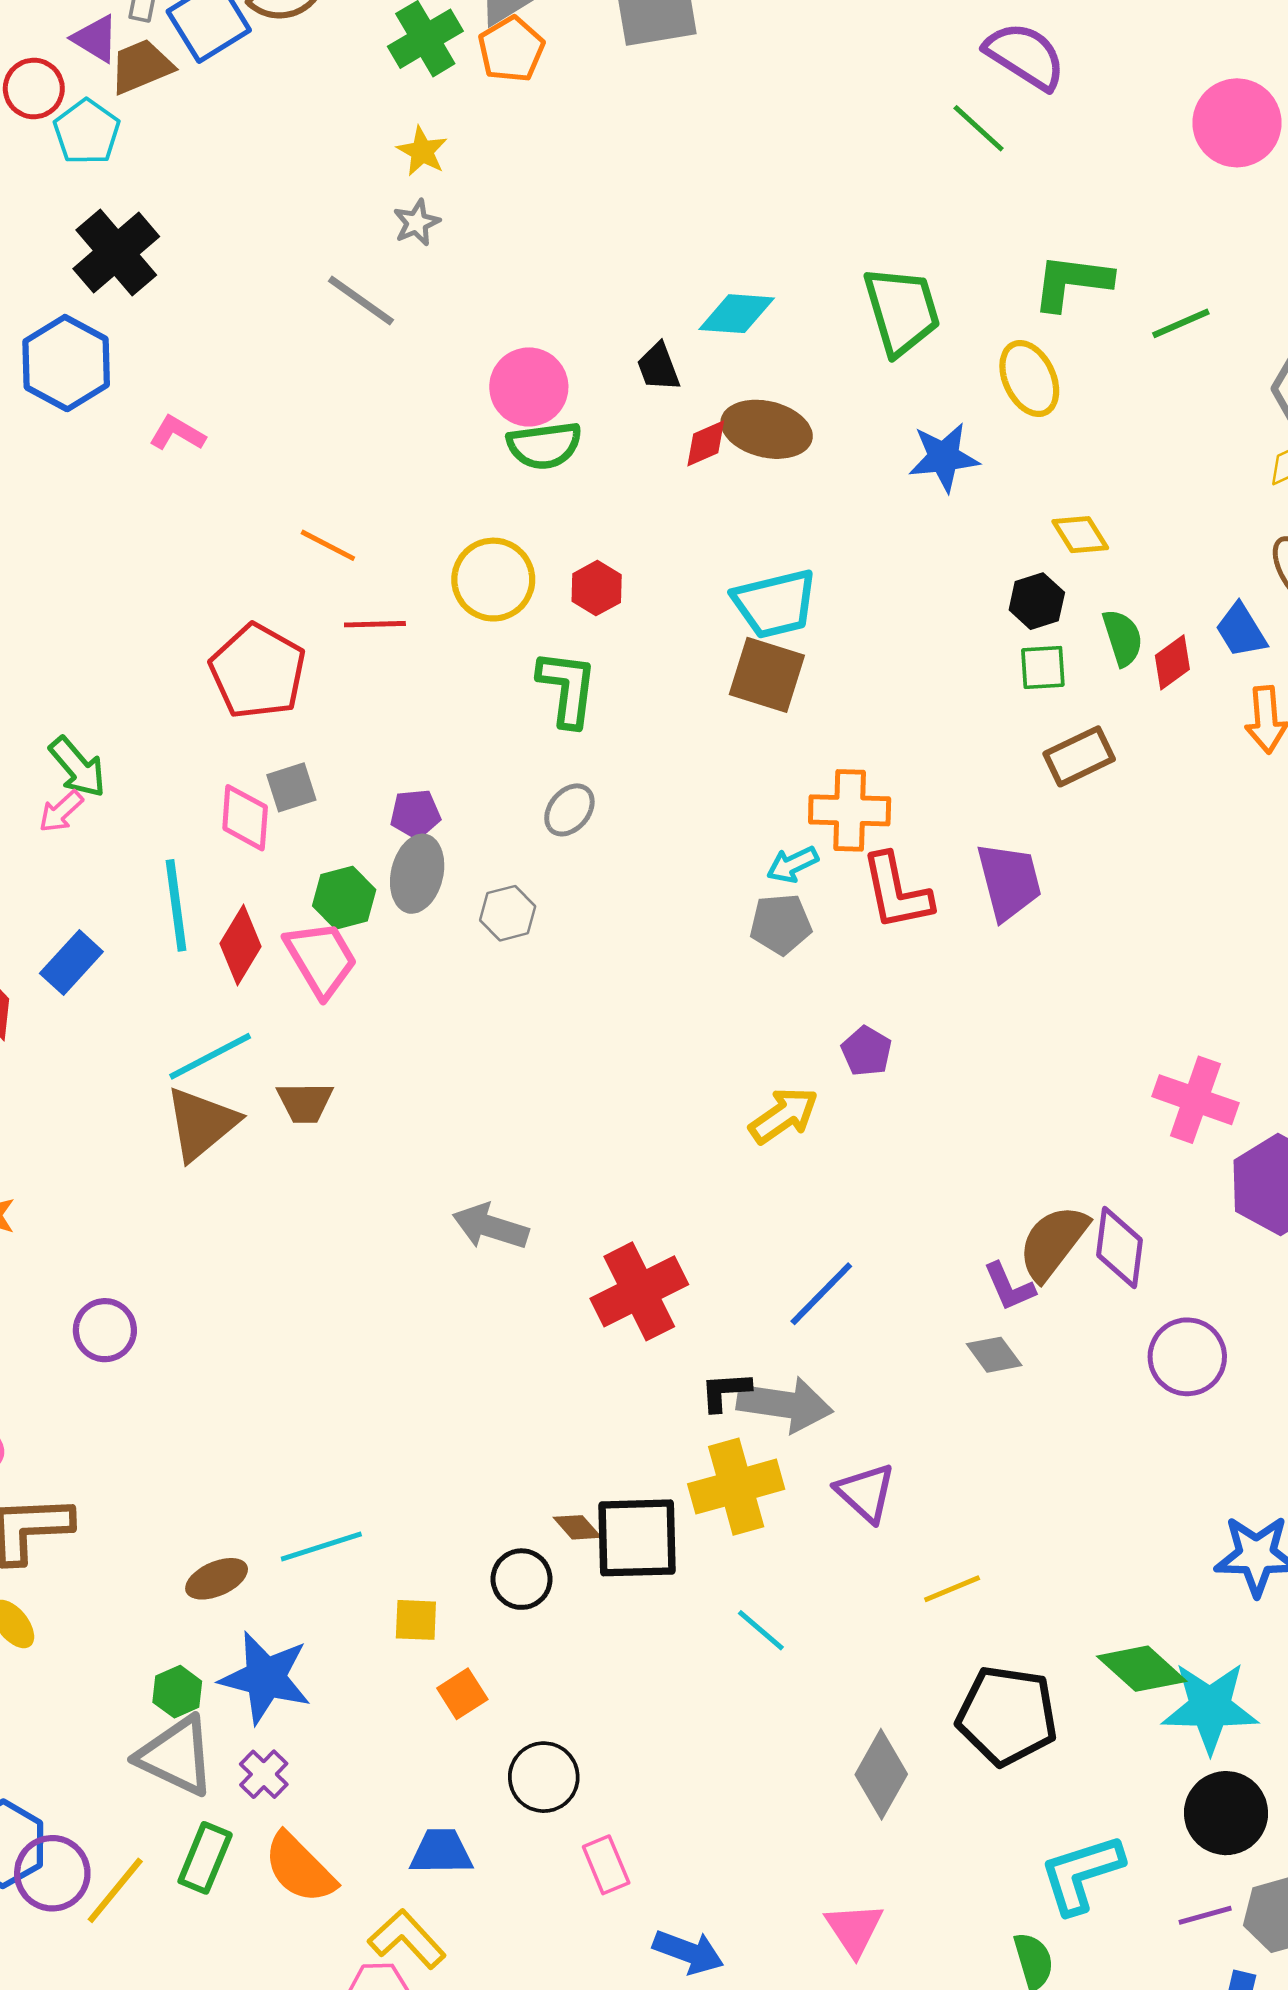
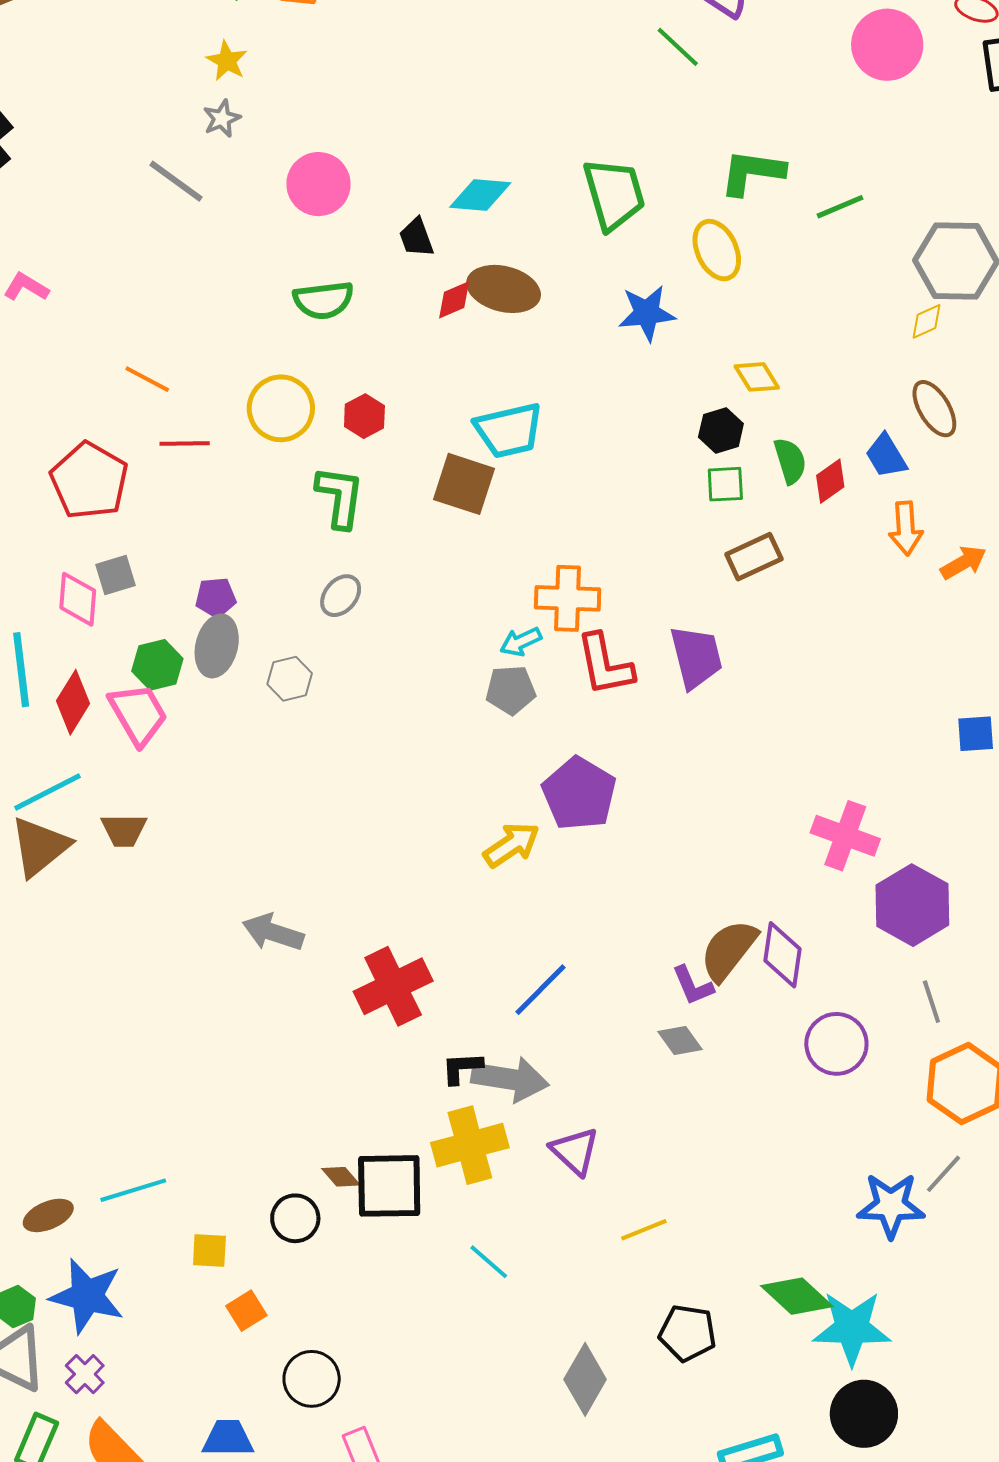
pink circle: (529, 387) -> (319, 184), moved
brown square: (767, 675) -> (464, 484), moved
purple pentagon: (867, 1051) -> (579, 794), size x1.8
black pentagon: (1007, 1716) -> (687, 1333), size x0.7

